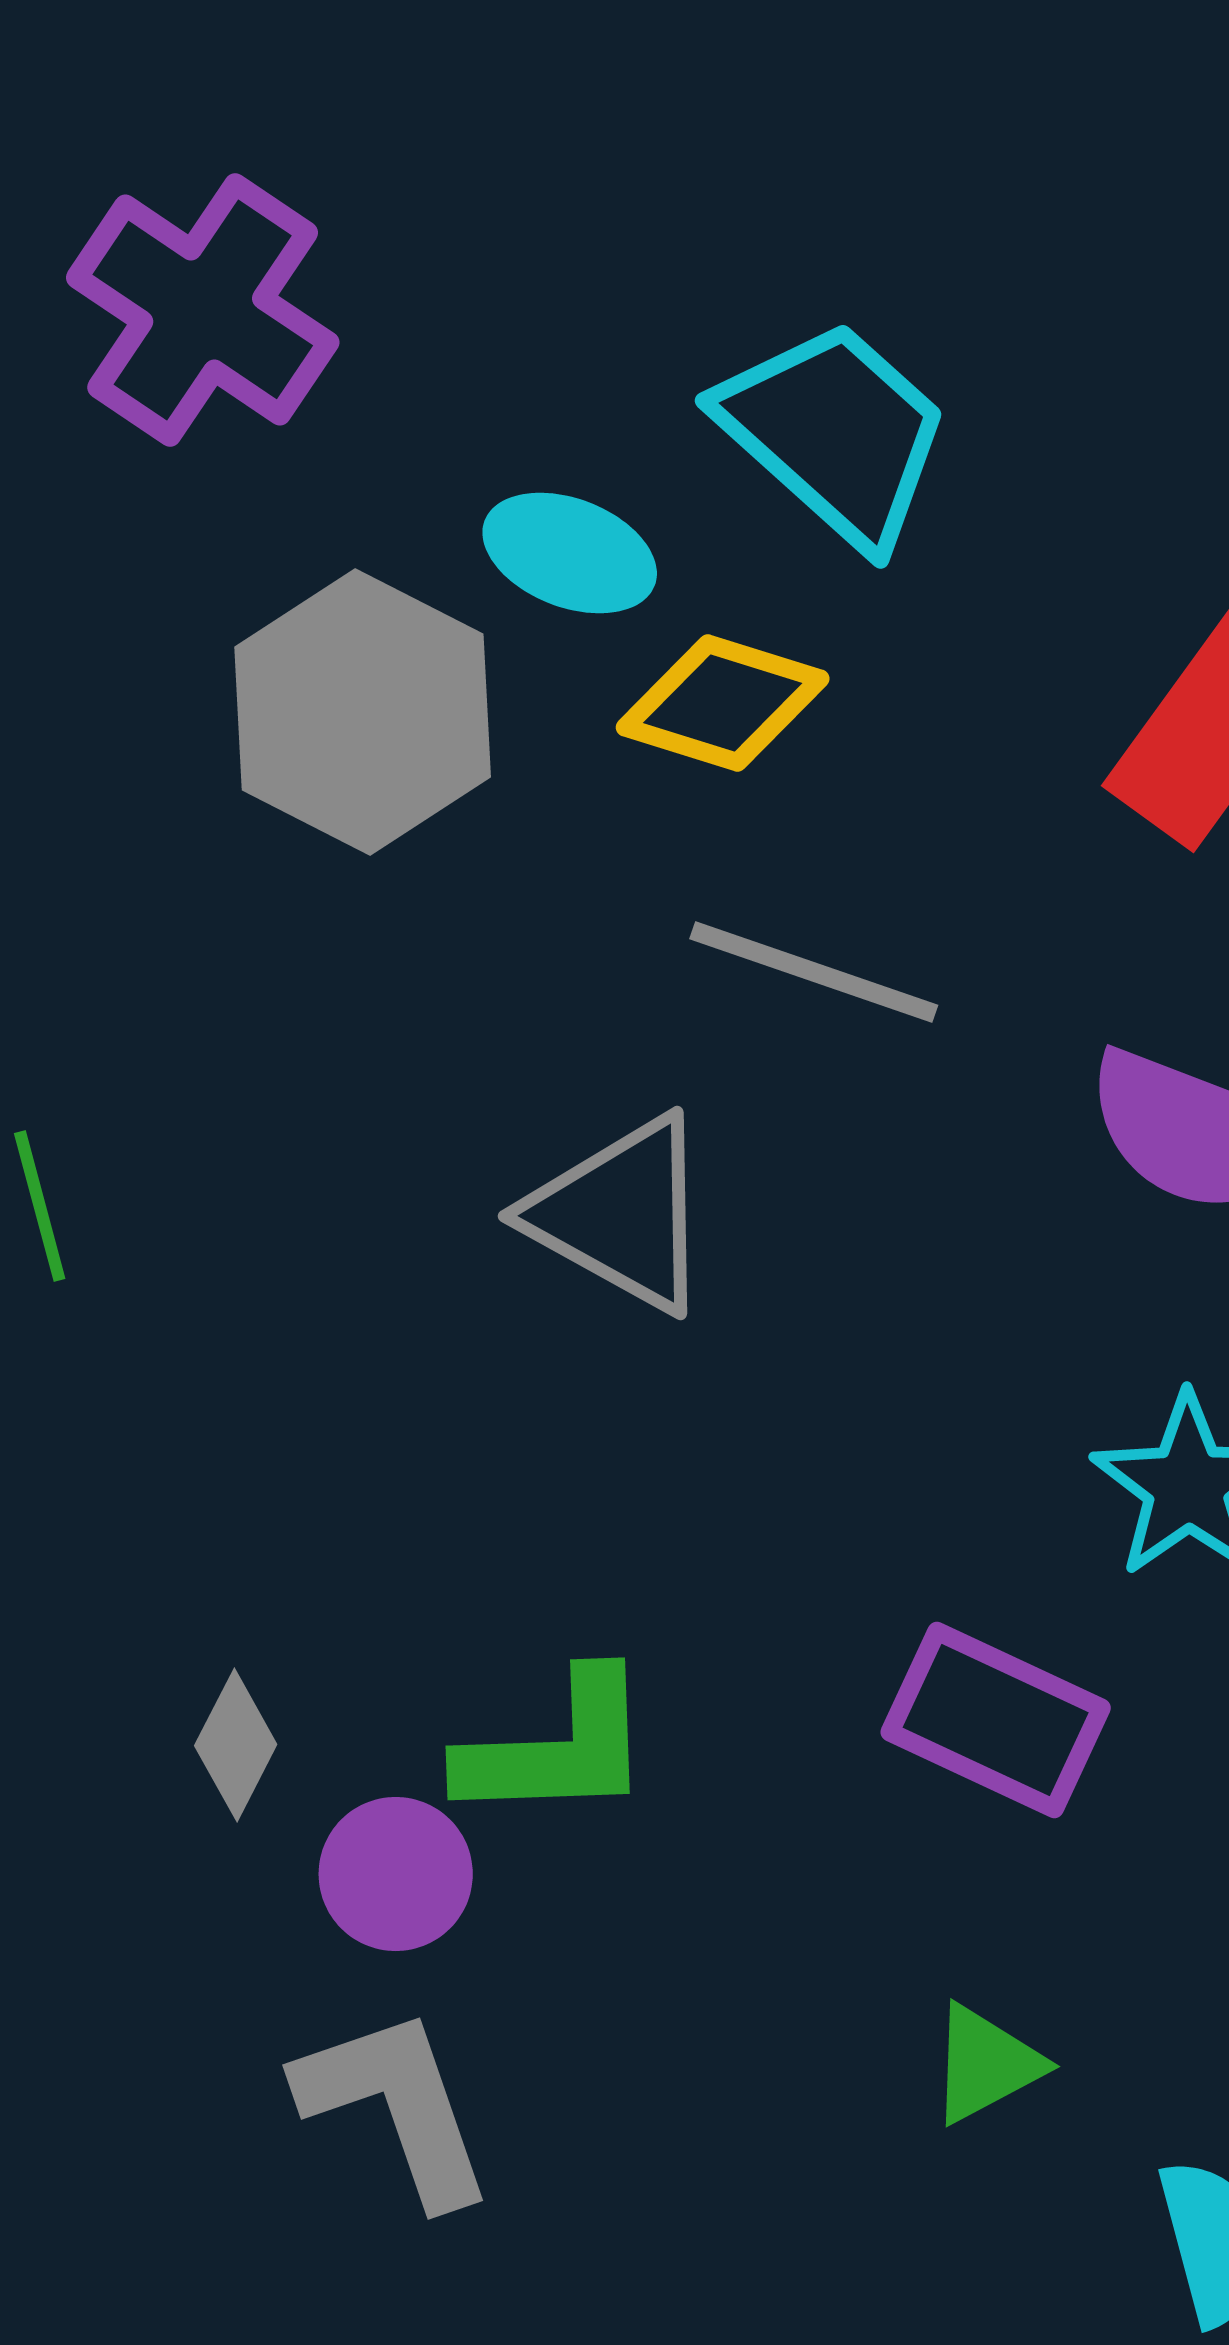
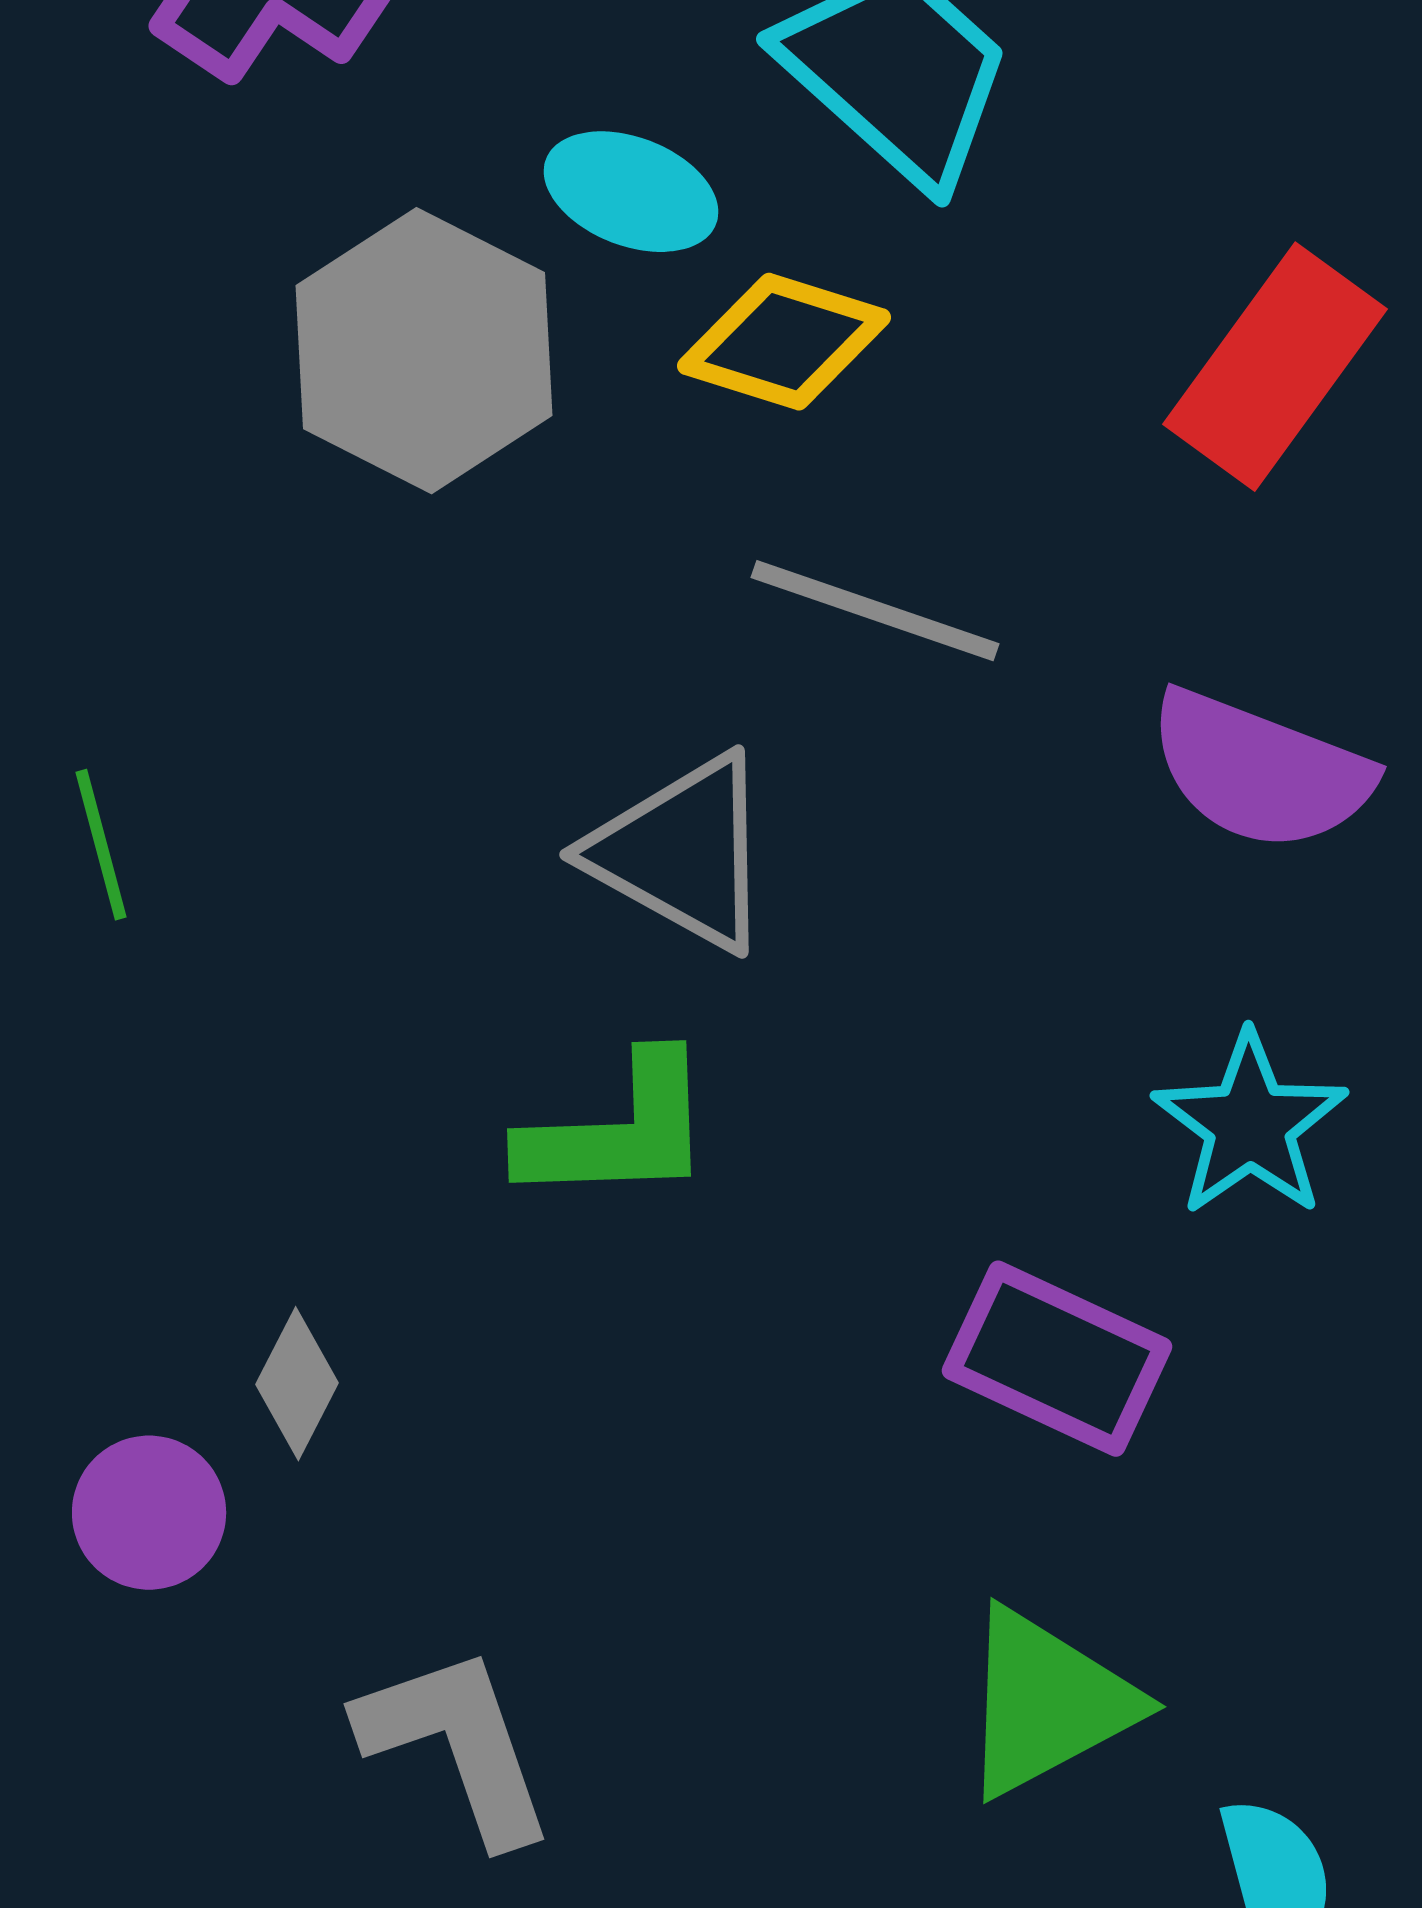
green L-shape: (557, 1748) -> (618, 1131), moved
purple circle: (396, 1874) -> (149, 1513), moved
green triangle: (986, 2064) -> (1047, 1703), size x1.6

